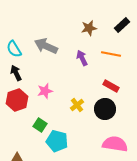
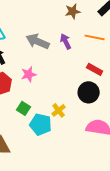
gray arrow: (46, 46) -> (38, 41), moved
yellow cross: (77, 105) -> (59, 110), moved

